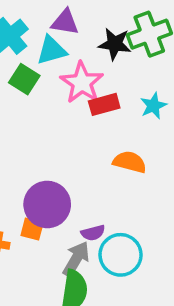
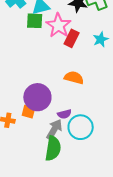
green square: (24, 79) -> (35, 21), moved, turned -30
red rectangle: (104, 104) -> (72, 38), turned -48
orange semicircle: (130, 162) -> (74, 78), moved

